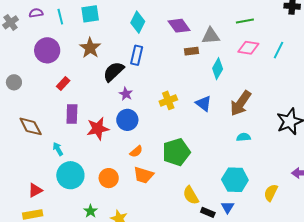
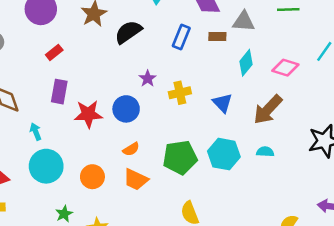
pink diamond: (248, 48) -> (285, 68), moved
blue rectangle: (137, 55) -> (181, 37), moved
black semicircle: (114, 72) -> (128, 32), moved
purple star: (126, 94) -> (148, 79), moved
cyan hexagon: (235, 180) -> (224, 154), moved

